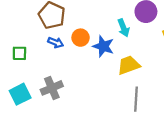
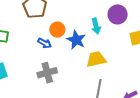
blue arrow: (56, 43) -> (45, 43), moved
gray cross: (52, 88) -> (47, 73), moved

